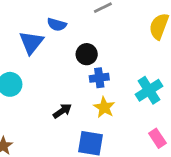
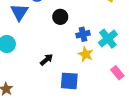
blue cross: (99, 78) -> (83, 34), moved
yellow star: (104, 107) -> (86, 54), moved

